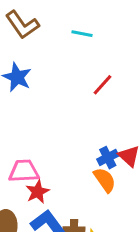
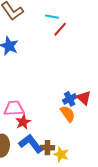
red line: (102, 85) -> (60, 29), moved

